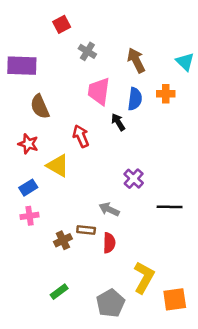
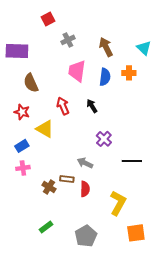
gray cross: (87, 51) -> (68, 40), turned 32
black arrow: (118, 122) -> (92, 106), moved
brown cross: (63, 240) -> (49, 187), turned -32
yellow L-shape: (144, 277) -> (118, 203), moved

